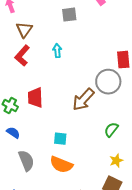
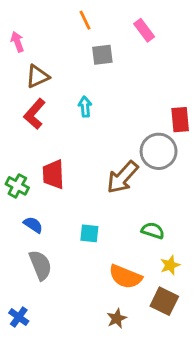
brown triangle: (24, 30) -> (37, 76), turned 30
green semicircle: (111, 130) -> (153, 231), moved, turned 70
blue semicircle: (13, 133) -> (33, 225), moved
orange semicircle: (61, 165) -> (125, 277), moved

